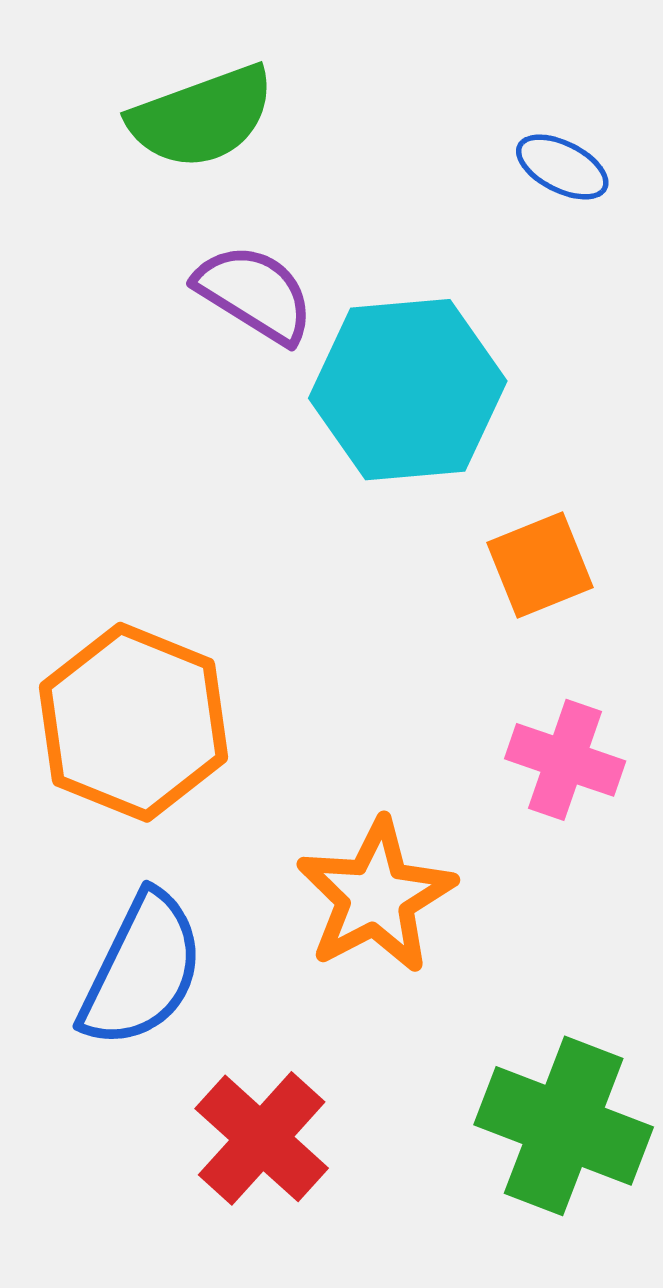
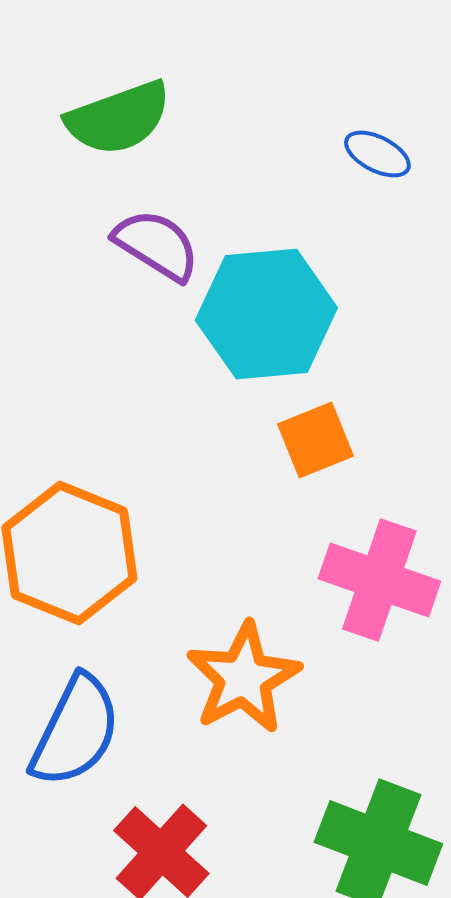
orange square: (540, 565) -> (315, 440), moved
pink cross: (565, 760) -> (379, 580), size x1.4

